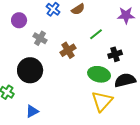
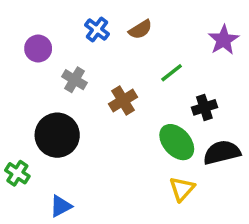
purple star: (126, 15) -> (224, 40), turned -30
green ellipse: (99, 74) -> (177, 142), turned 35
yellow triangle: (102, 101) -> (182, 189), size x0.7

